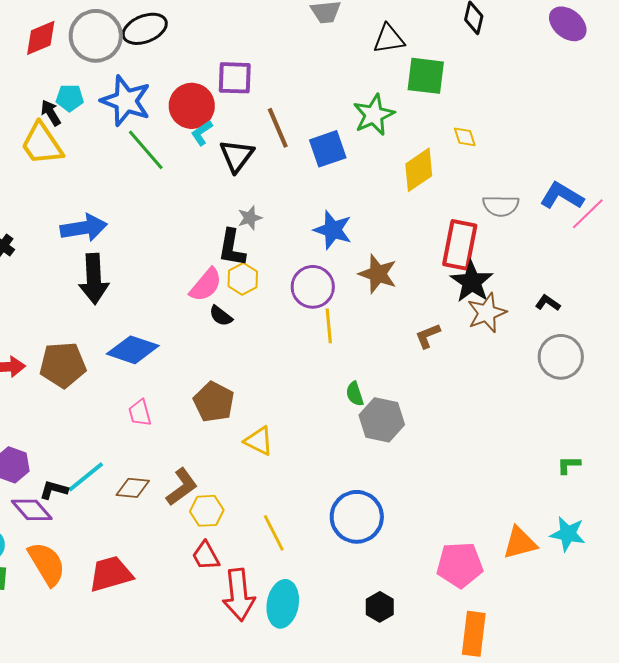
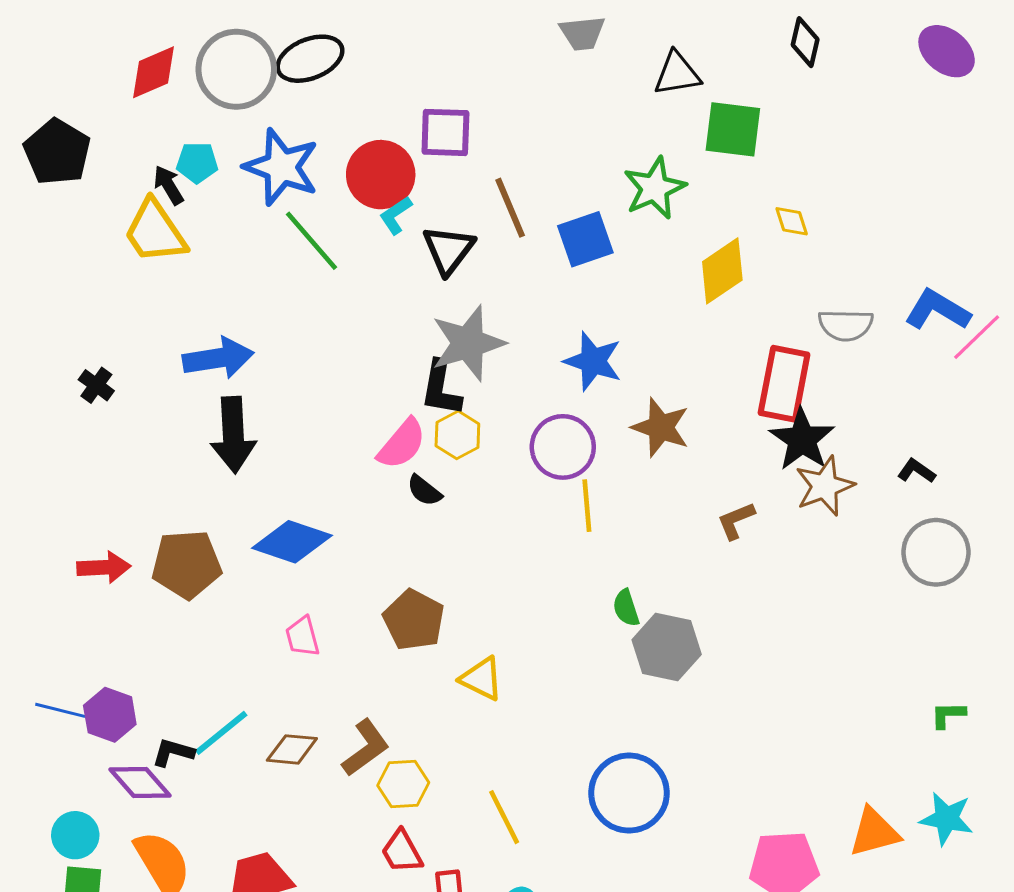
gray star: (250, 218) -> (468, 343), size x2.0

